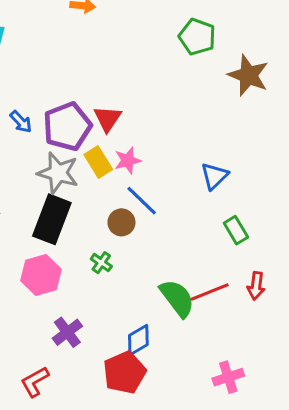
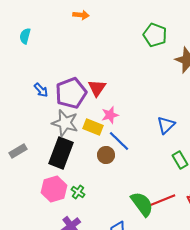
yellow rectangle: (98, 162) -> (93, 127), moved, turned -36
green cross: (101, 263) -> (78, 192), moved

